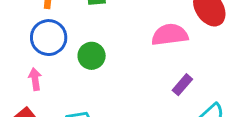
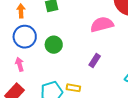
purple rectangle: (182, 85) -> (95, 60), moved

